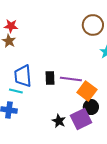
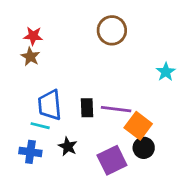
brown circle: (93, 25) -> (112, 30), moved
purple square: (81, 119) -> (112, 160), moved
black star: (59, 121) -> (68, 146), moved

